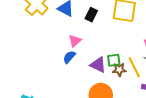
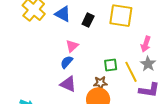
purple triangle: (98, 65) -> (68, 84), moved
brown star: (119, 70) -> (100, 83), moved

